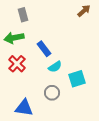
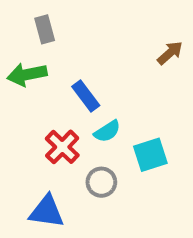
brown arrow: (84, 11) -> (170, 53), moved
red cross: (17, 64) -> (62, 147), moved

